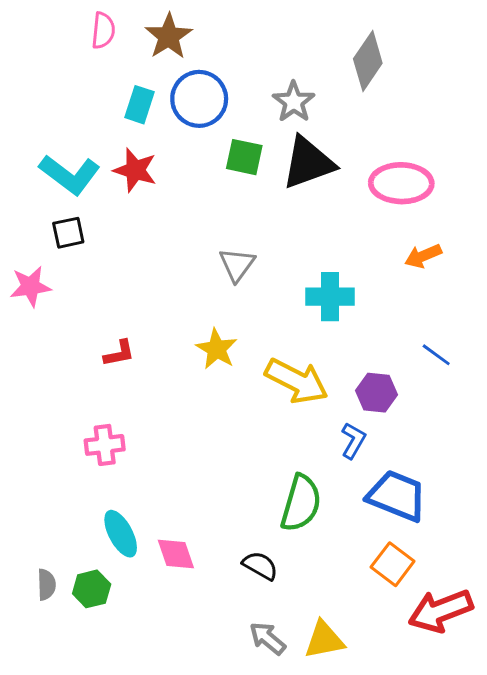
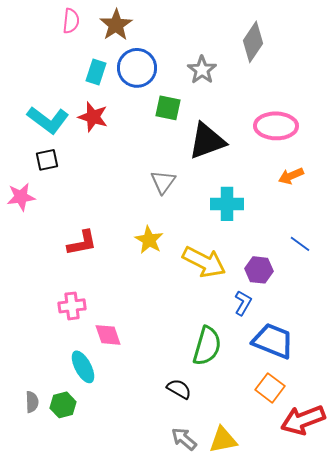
black triangle: (308, 163) -> (207, 141), moved
red L-shape: (119, 353) -> (82, 243), size x1.4
pink diamond: (176, 554) -> (108, 335), moved

